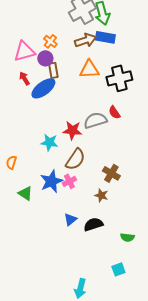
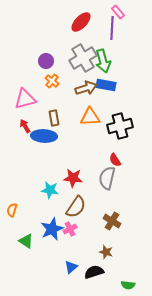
orange cross: (50, 41) -> (52, 81), moved
purple circle: (45, 58) -> (46, 61), moved
blue ellipse: (43, 88) -> (44, 136), turned 40
gray semicircle: (95, 120) -> (107, 178), moved, turned -60
brown star: (101, 195) -> (106, 252), moved

